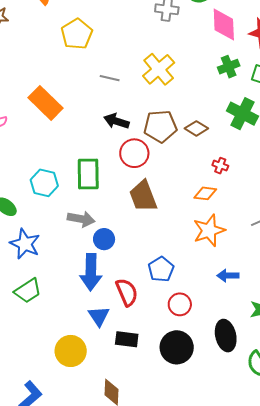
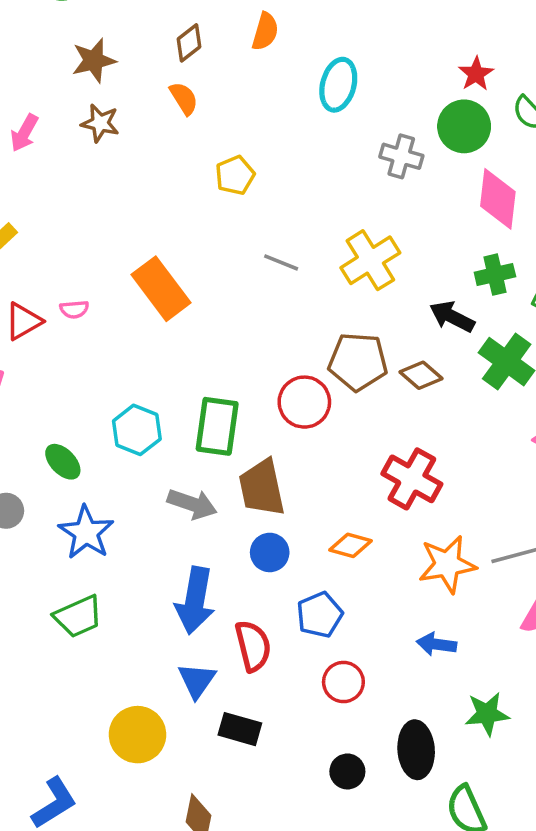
yellow pentagon: (77, 34) -> (235, 175), size x0.7
black arrow: (116, 121) -> (452, 317), moved
red cross: (220, 166) -> (412, 479), moved, size x2.0
orange diamond: (205, 193) -> (351, 545), moved
brown trapezoid: (143, 196) -> (262, 488), moved
orange star: (209, 230) -> (447, 564), moved
blue circle: (104, 239) -> (270, 552), moved
black circle: (177, 347) -> (347, 771), moved, size x0.6

